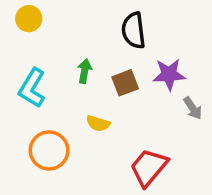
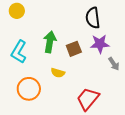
black semicircle: (134, 30) -> (93, 18), moved
green arrow: (85, 71) -> (50, 42), size x1.5

